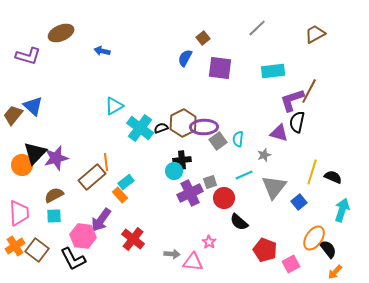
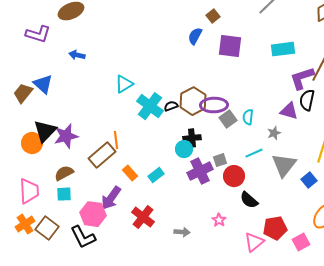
blue arrow: (102, 51) -> (77, 55), moved
cyan rectangle: (126, 182) -> (156, 175), moved
red pentagon: (265, 250) -> (275, 228), turned -30
pink triangle: (193, 262) -> (254, 242), moved, turned -45

